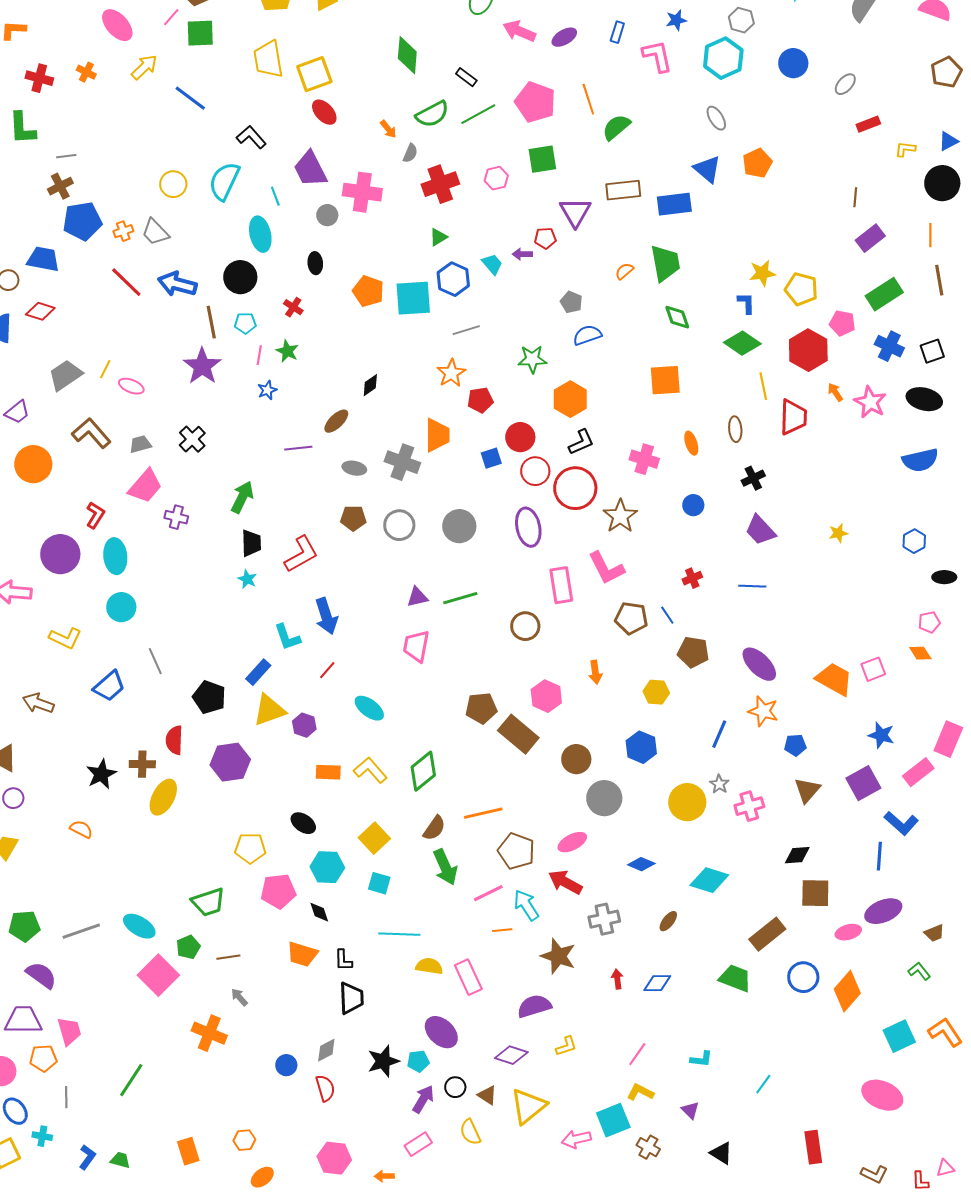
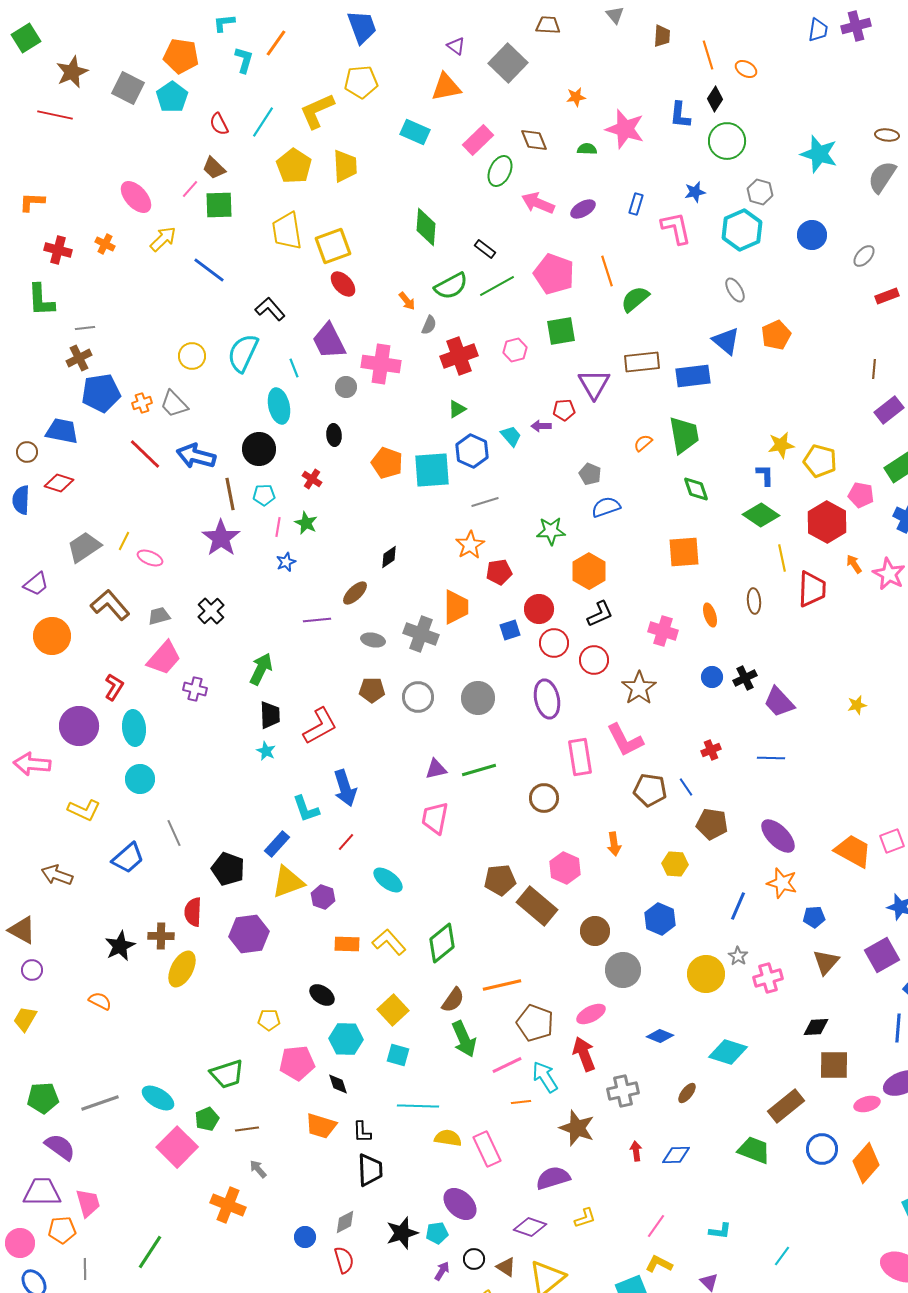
black cross: (753, 478) -> (745, 678), moved
red circle: (575, 488) -> (594, 660), size x0.7
yellow pentagon: (250, 848) -> (269, 1020), size x0.7
red arrow: (565, 882) -> (584, 1054), turned 40
purple arrow: (423, 1099) -> (442, 1271), size x0.7

